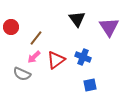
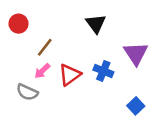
red circle: (11, 27) -> (19, 24), moved
purple triangle: (109, 27) -> (136, 54), moved
blue square: (90, 85) -> (136, 106), moved, turned -32

